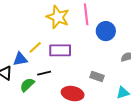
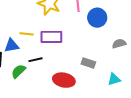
yellow line: (35, 47) -> (27, 34), turned 48

